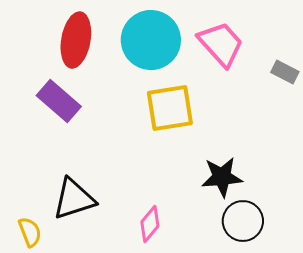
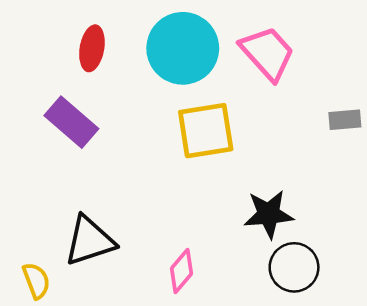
red ellipse: (76, 40) -> (92, 48), size x0.7
gray rectangle: (285, 72) -> (345, 120), moved, turned -32

